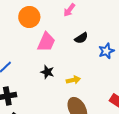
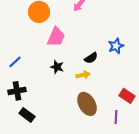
black semicircle: (81, 38) -> (91, 58), moved

